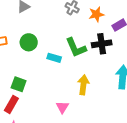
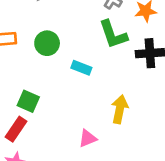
green L-shape: (76, 48) -> (113, 34), moved
pink triangle: (62, 107) -> (88, 138), turned 32

